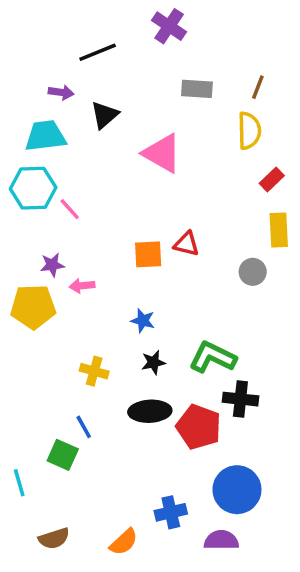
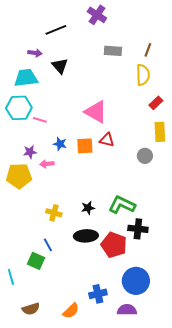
black triangle: (105, 115) -> (60, 66), turned -30
pink triangle: (162, 153) -> (96, 112), moved
pink line: (70, 209) -> (40, 120), turned -32
blue star: (143, 321) -> (60, 144), moved

